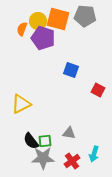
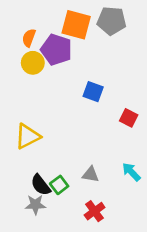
yellow circle: (38, 21) -> (33, 63), moved
green square: (45, 141) -> (59, 185), turned -32
cyan arrow: (94, 154) -> (131, 172), moved, turned 119
gray star: (43, 158) -> (35, 205), moved, size x0.7

